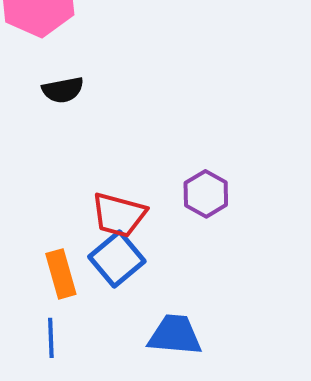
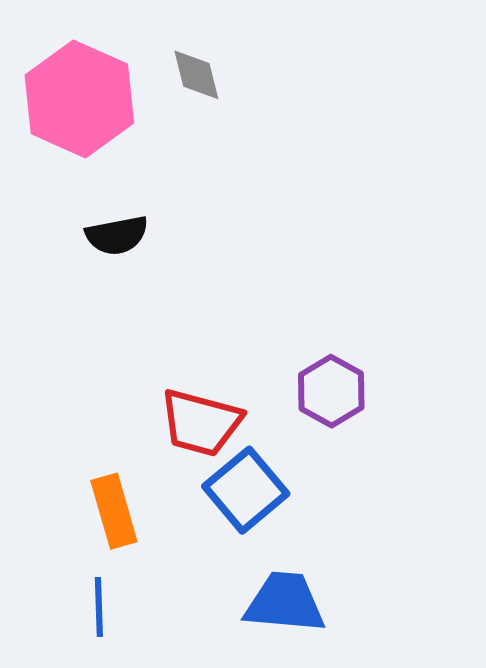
blue square: (117, 259) -> (246, 490), moved

